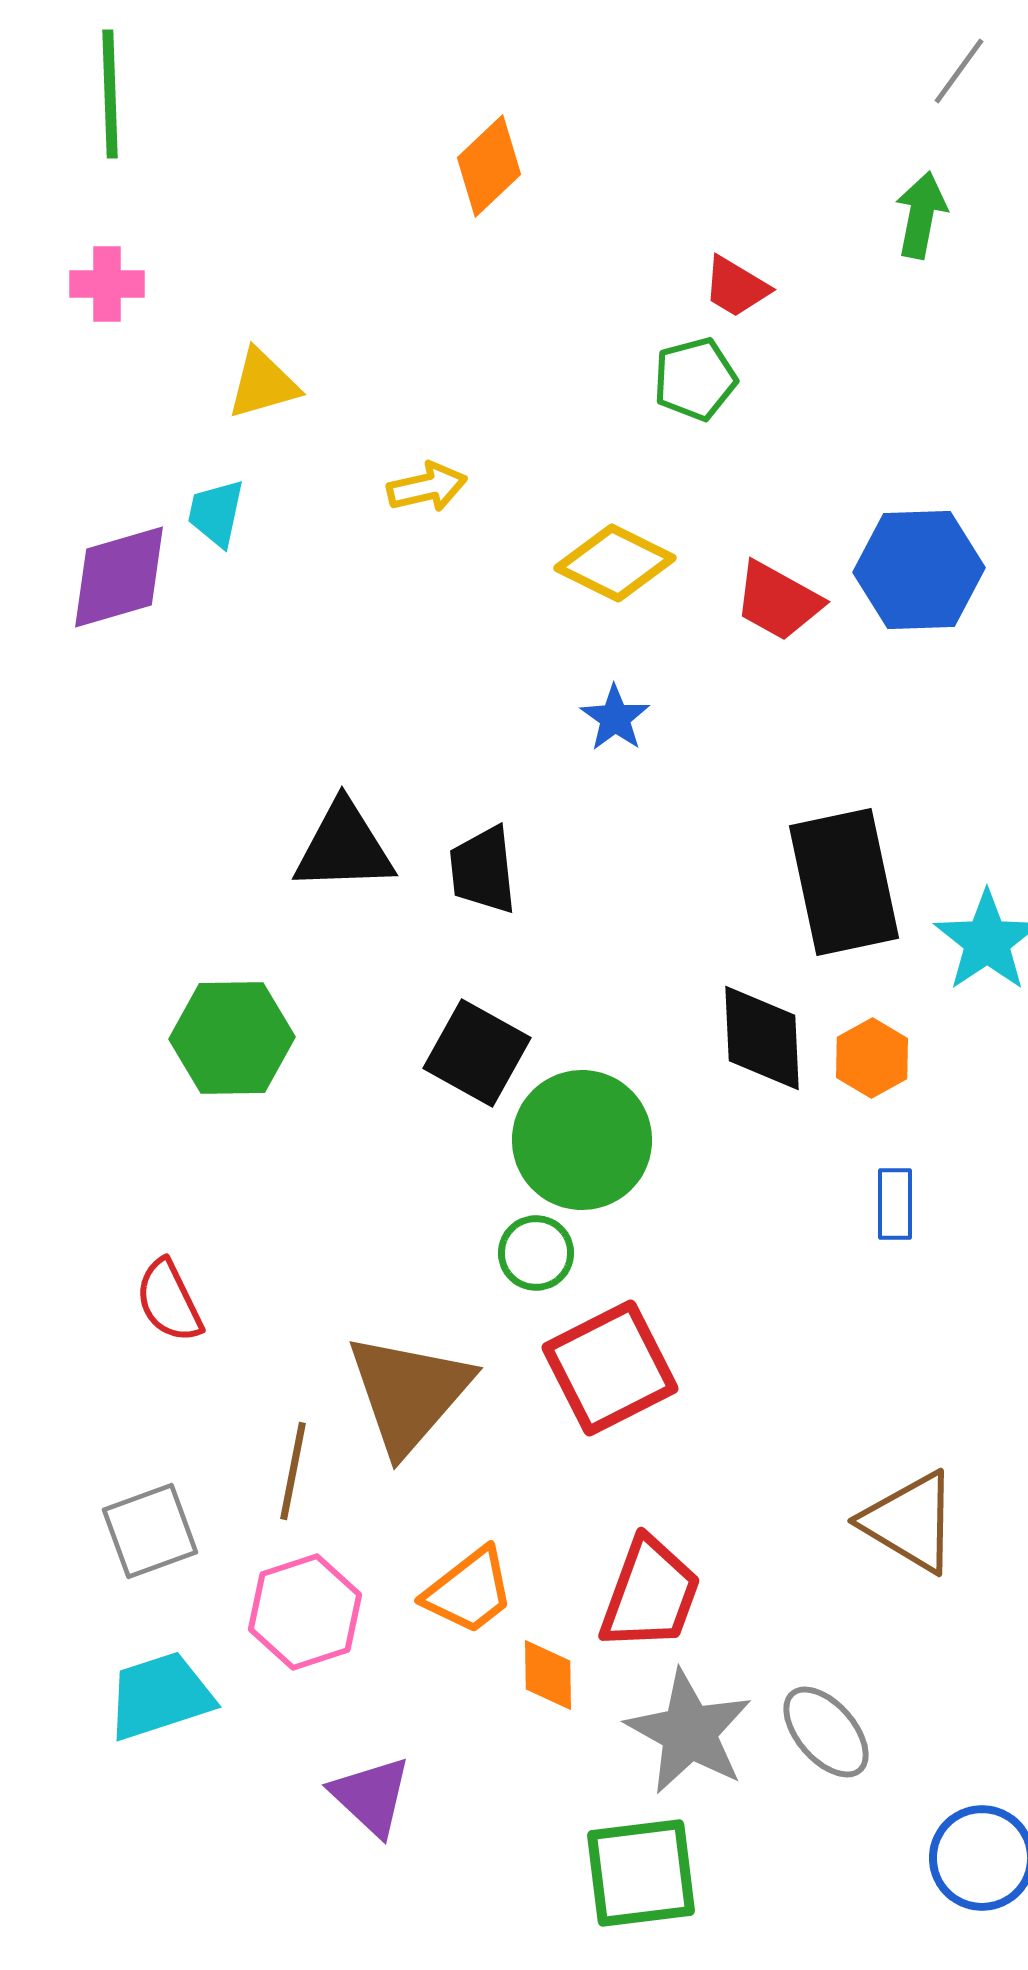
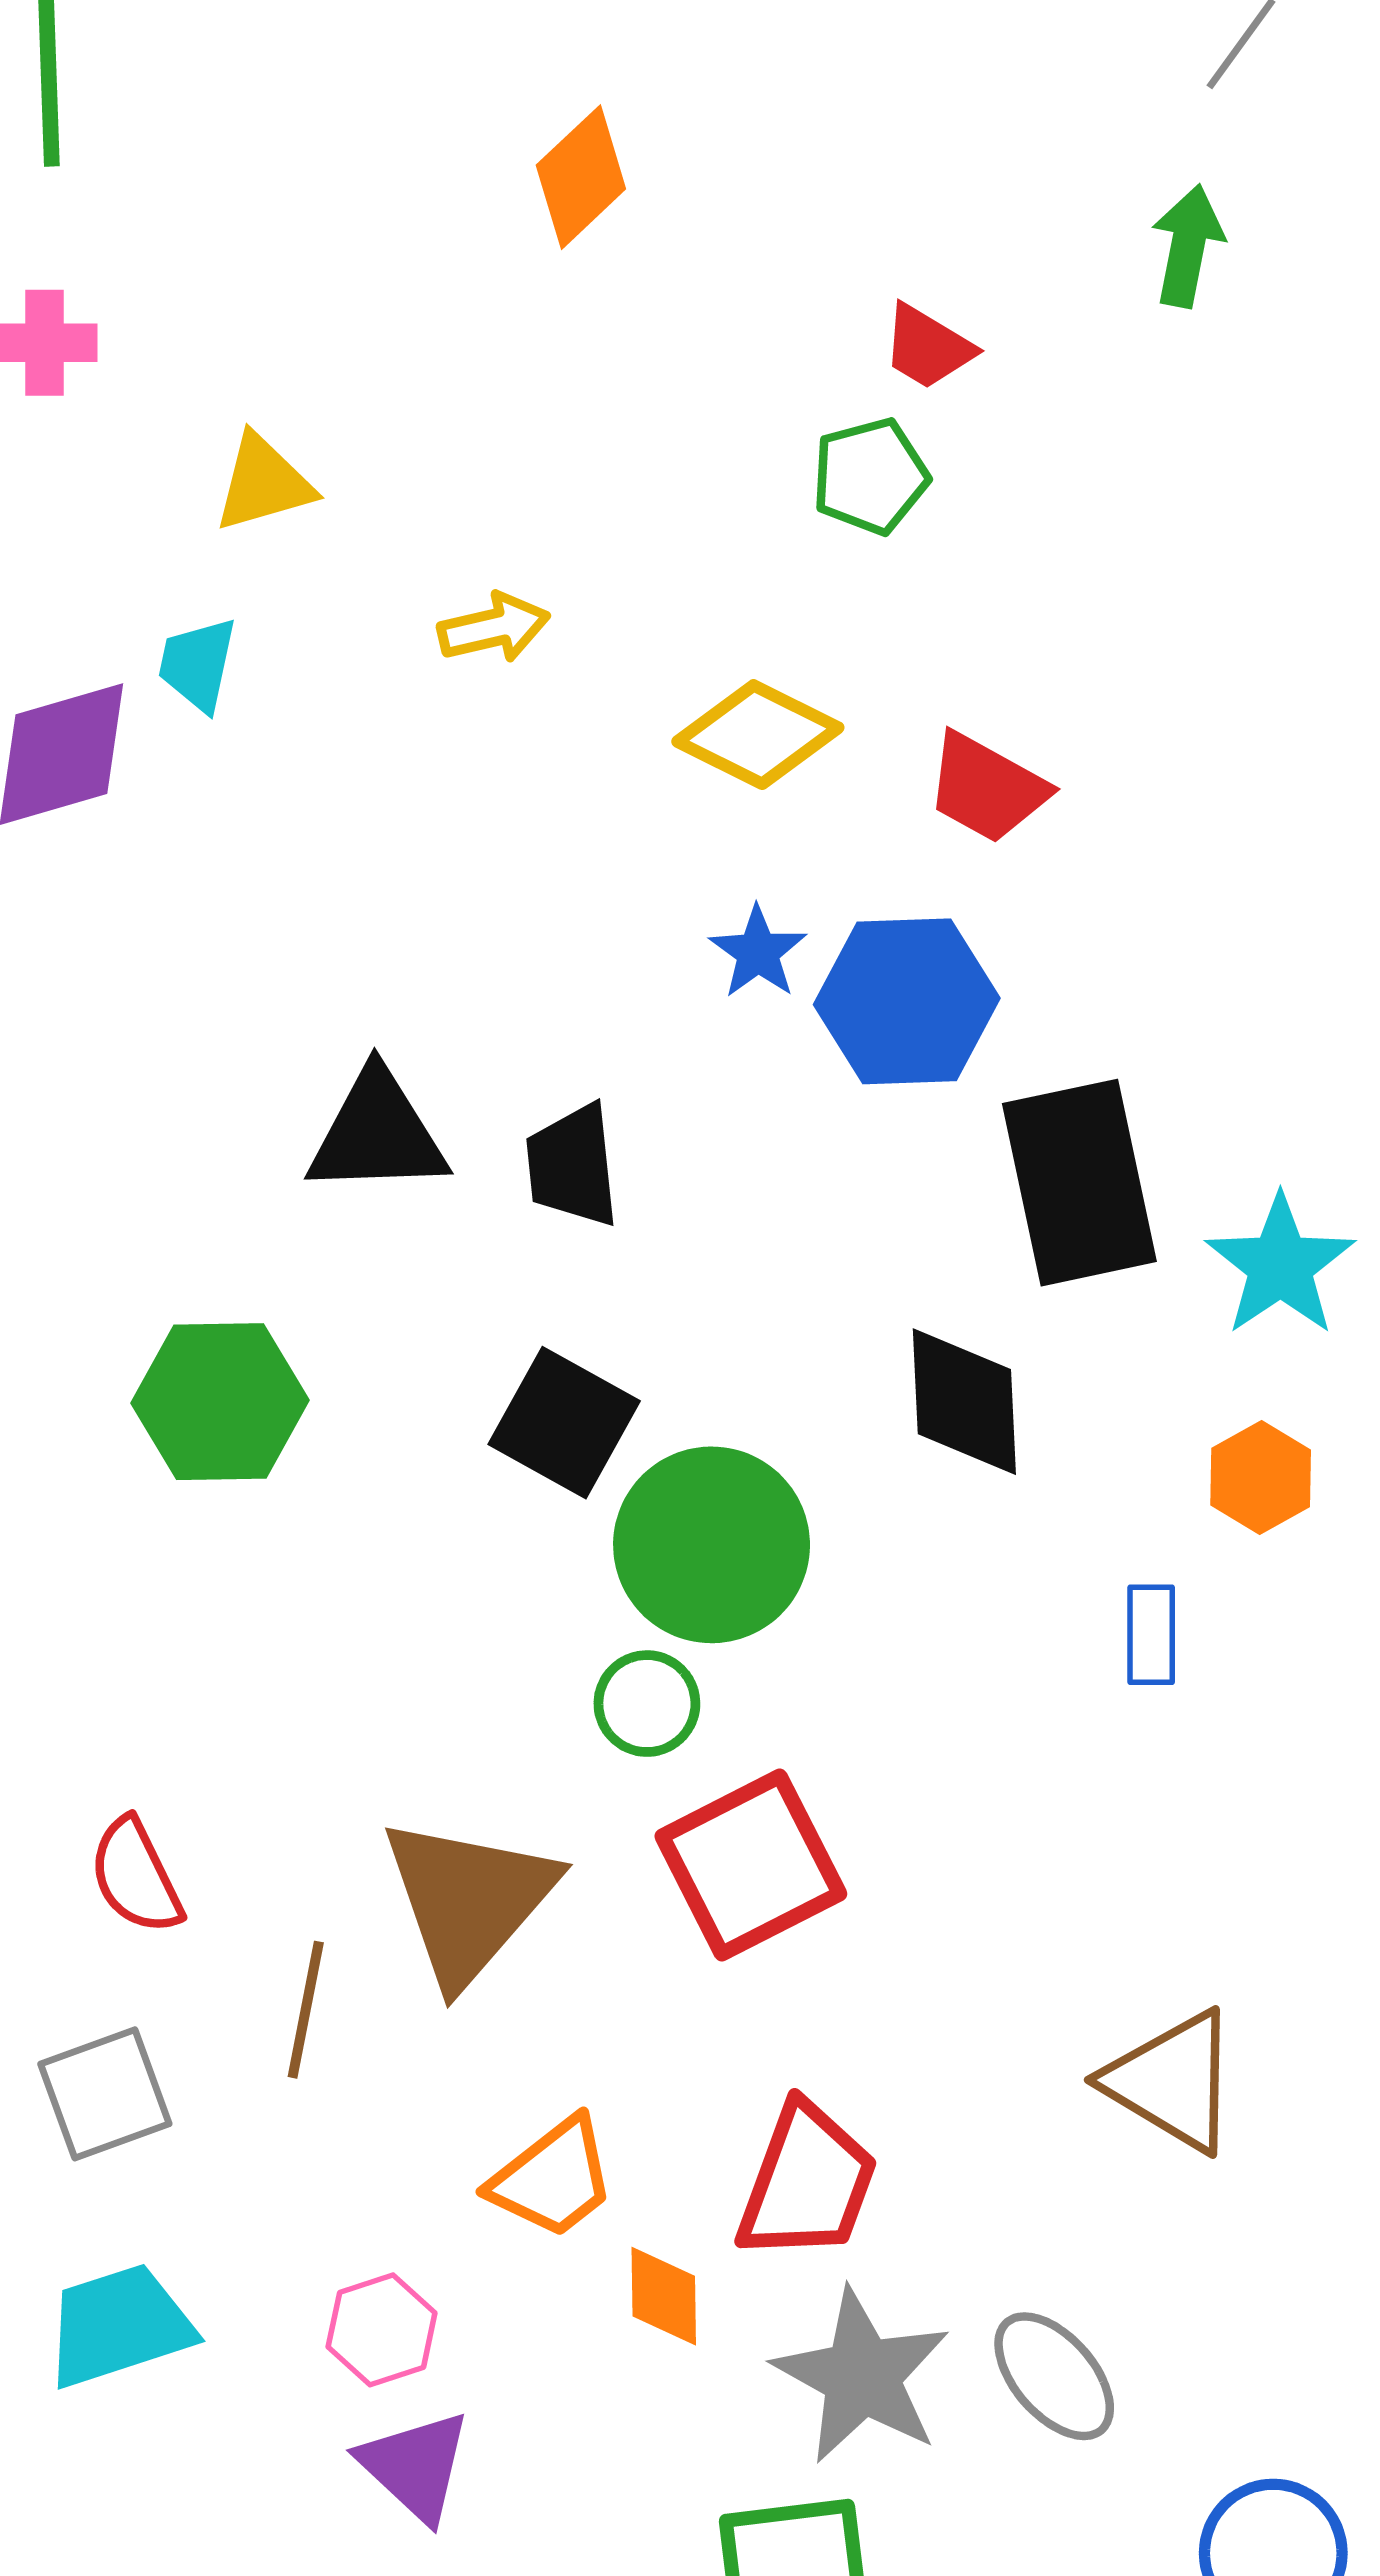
blue hexagon: (919, 570) -> (907, 1001), moved
orange hexagon: (872, 1058) -> (1261, 1477), moved
red semicircle: (169, 1301) -> (136, 1876), moved
pink hexagon: (305, 1612) -> (382, 2330), moved, size x0.7

